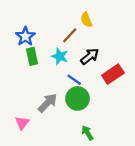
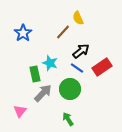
green rectangle: (32, 56) -> (35, 74), moved
cyan star: (60, 56) -> (50, 63), moved
blue line: (74, 80) -> (77, 68), moved
green arrow: (87, 133) -> (68, 119), moved

